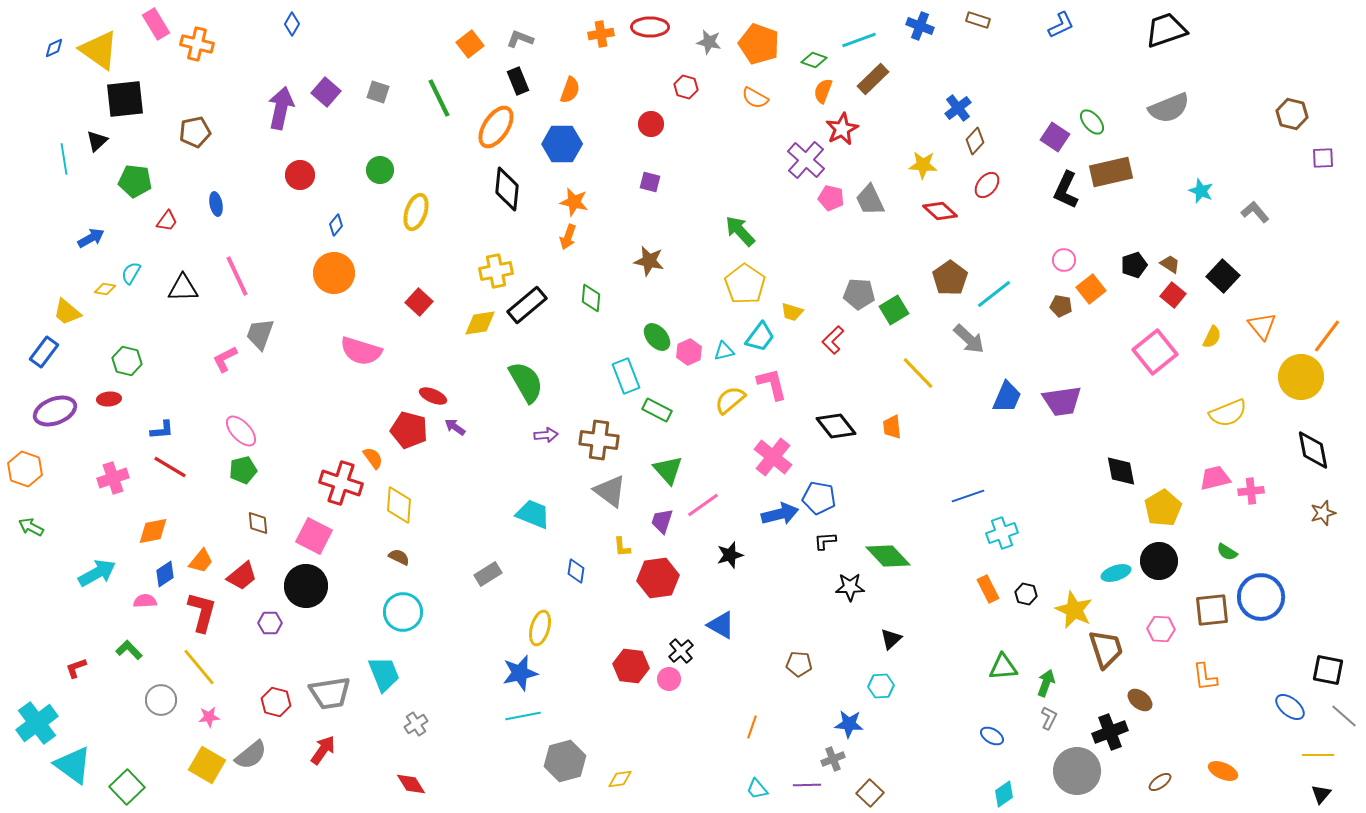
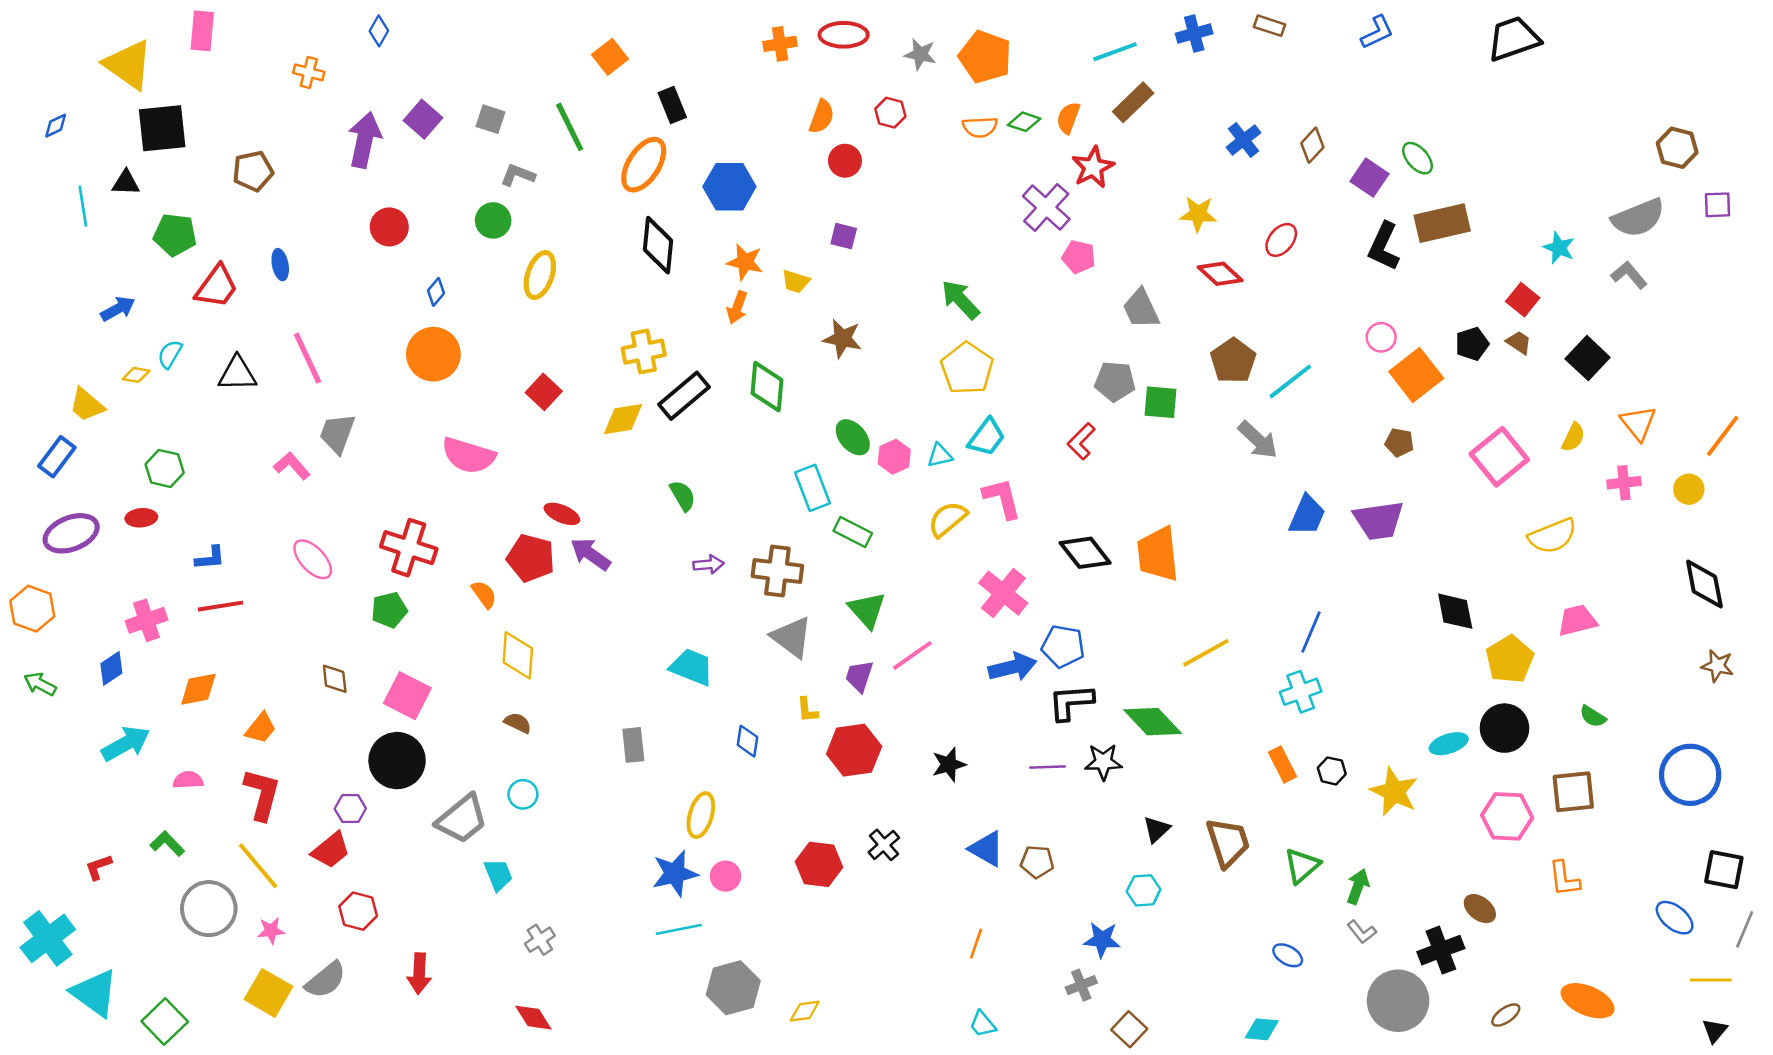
pink rectangle: (156, 24) -> (202, 31), turned 36
blue cross: (920, 26) -> (1194, 33), turned -36
gray L-shape: (520, 39) -> (518, 175), moved
orange cross: (197, 44) -> (309, 72), moved, size x0.7
blue diamond: (54, 48) -> (56, 126), moved
green diamond: (814, 60) -> (1024, 122), moved
orange semicircle: (570, 90) -> (822, 117), moved
orange semicircle: (755, 98) -> (980, 127), turned -32
gray semicircle: (1169, 108) -> (1638, 218), moved
black triangle: (97, 141) -> (126, 183), turned 45
brown diamond: (975, 141) -> (1312, 145), moved
gray trapezoid: (870, 200) -> (1141, 309), moved
red trapezoid: (167, 221) -> (217, 287), size x1.6
orange square: (1091, 289) -> (1416, 375), size x1.4
red square: (1173, 295) -> (1523, 300), moved
green diamond: (591, 298) -> (767, 387), size x1.4
brown pentagon: (1061, 306) -> (1399, 442), moved
green square: (894, 310) -> (1160, 402), turned 36
yellow trapezoid: (792, 312) -> (796, 281), moved
pink L-shape: (225, 359) -> (292, 466), turned 76
yellow line: (918, 373) -> (1206, 653), moved, turned -75
yellow circle: (1301, 377) -> (1689, 489), size x0.5
green semicircle: (526, 382) -> (683, 496), size x0.6
yellow semicircle: (1228, 413) -> (1553, 536), moved
purple arrow: (455, 427) -> (590, 554), size x1.5
orange trapezoid: (892, 427) -> (1158, 554), size x1.8
red line: (170, 467) -> (220, 606), turned -40
green pentagon: (243, 470) -> (389, 610), moved
red cross: (341, 483) -> (409, 548), moved
pink cross: (1251, 491) -> (1624, 483), moved
blue line: (968, 496) -> (1311, 632), moved, turned -48
brown star: (1323, 513) -> (1717, 666), turned 30
black L-shape: (825, 541) -> (1071, 702), size x1.6
black star: (730, 555) -> (949, 764), moved
blue diamond: (165, 574) -> (111, 668), moved
gray rectangle: (488, 574) -> (633, 745), turned -64
red trapezoid: (242, 576) -> (331, 850), moved
blue circle: (1261, 597) -> (1690, 775), moved
cyan circle: (403, 612) -> (523, 794), size x0.6
blue triangle: (721, 625) -> (986, 849), moved
pink hexagon: (1161, 629) -> (1507, 816), size x1.4
brown trapezoid: (1106, 649) -> (1228, 842), moved
green triangle: (1003, 667) -> (1302, 866), turned -36
cyan trapezoid: (384, 674) -> (498, 875), size x0.7
pink circle: (669, 679) -> (726, 876), moved
gray trapezoid: (330, 693) -> (462, 819), moved, turned -30
gray circle: (161, 700) -> (209, 909), size x1.4
gray line: (1344, 716) -> (1745, 929), turned 72
gray L-shape: (1049, 718) -> (1362, 932), turned 115
red arrow: (323, 750) -> (419, 973), turned 148
orange ellipse: (1223, 771) -> (1588, 1001), size x1.4
purple line: (807, 785) -> (1047, 767), moved
cyan diamond: (1004, 794) -> (1262, 1029), moved, turned 40

